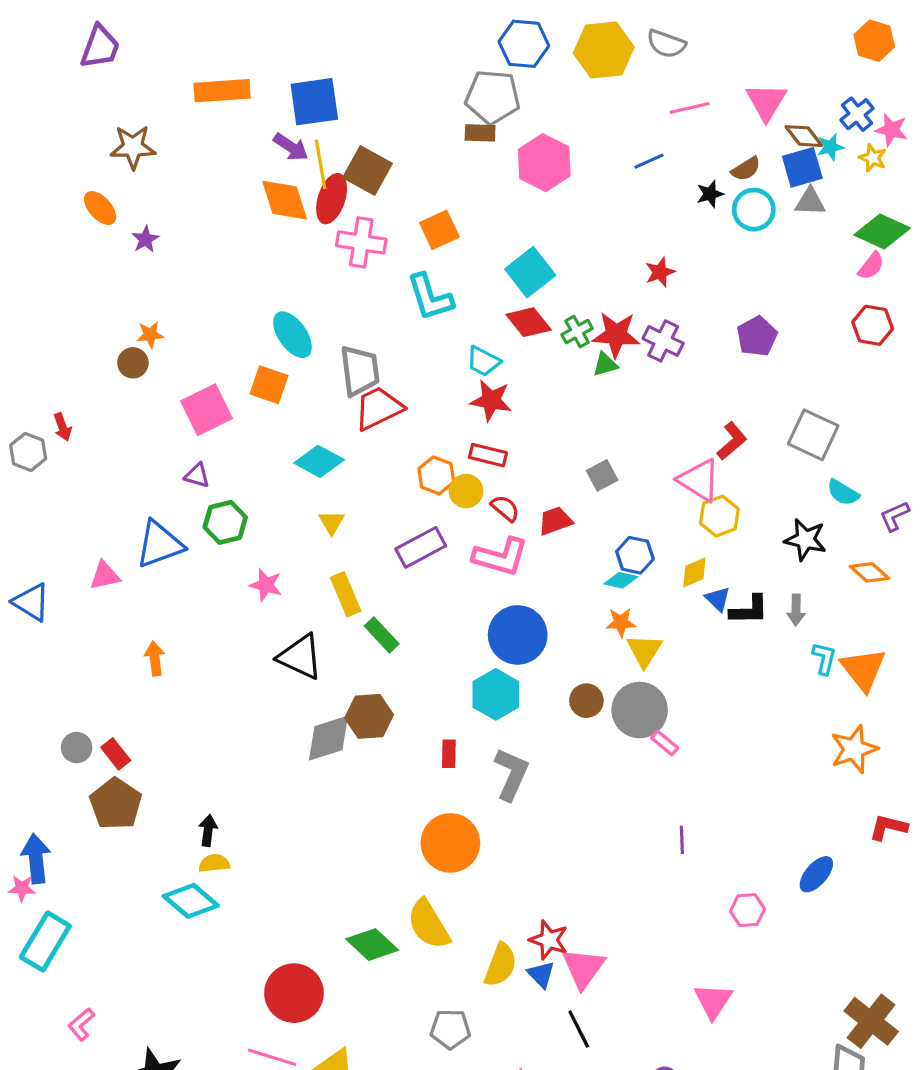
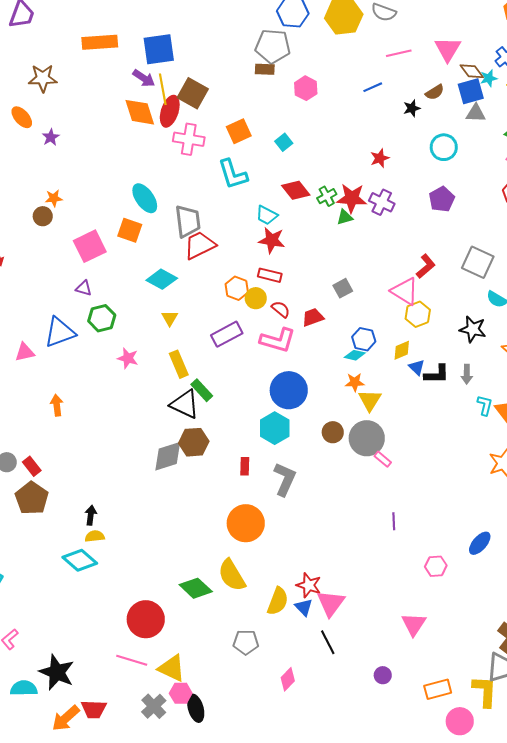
pink hexagon: (544, 163) -> (306, 88), size x0.7
cyan circle: (754, 210) -> (444, 147), moved
cyan square: (530, 272) -> (284, 142), moved, size x0.6
black triangle: (300, 657) -> (185, 404), moved

